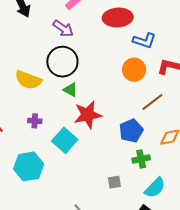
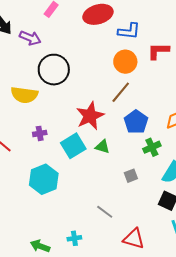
purple arrow: (63, 28) -> (30, 38), moved
green triangle: (70, 90) -> (103, 147), moved
brown line: (153, 102) -> (121, 92), moved
cyan square: (65, 140) -> (73, 146), turned 30

